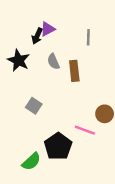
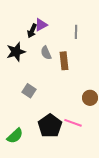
black star: (19, 60) -> (16, 52), turned 30
pink line: (85, 130) -> (73, 123), moved
green semicircle: (31, 161) -> (15, 136), moved

